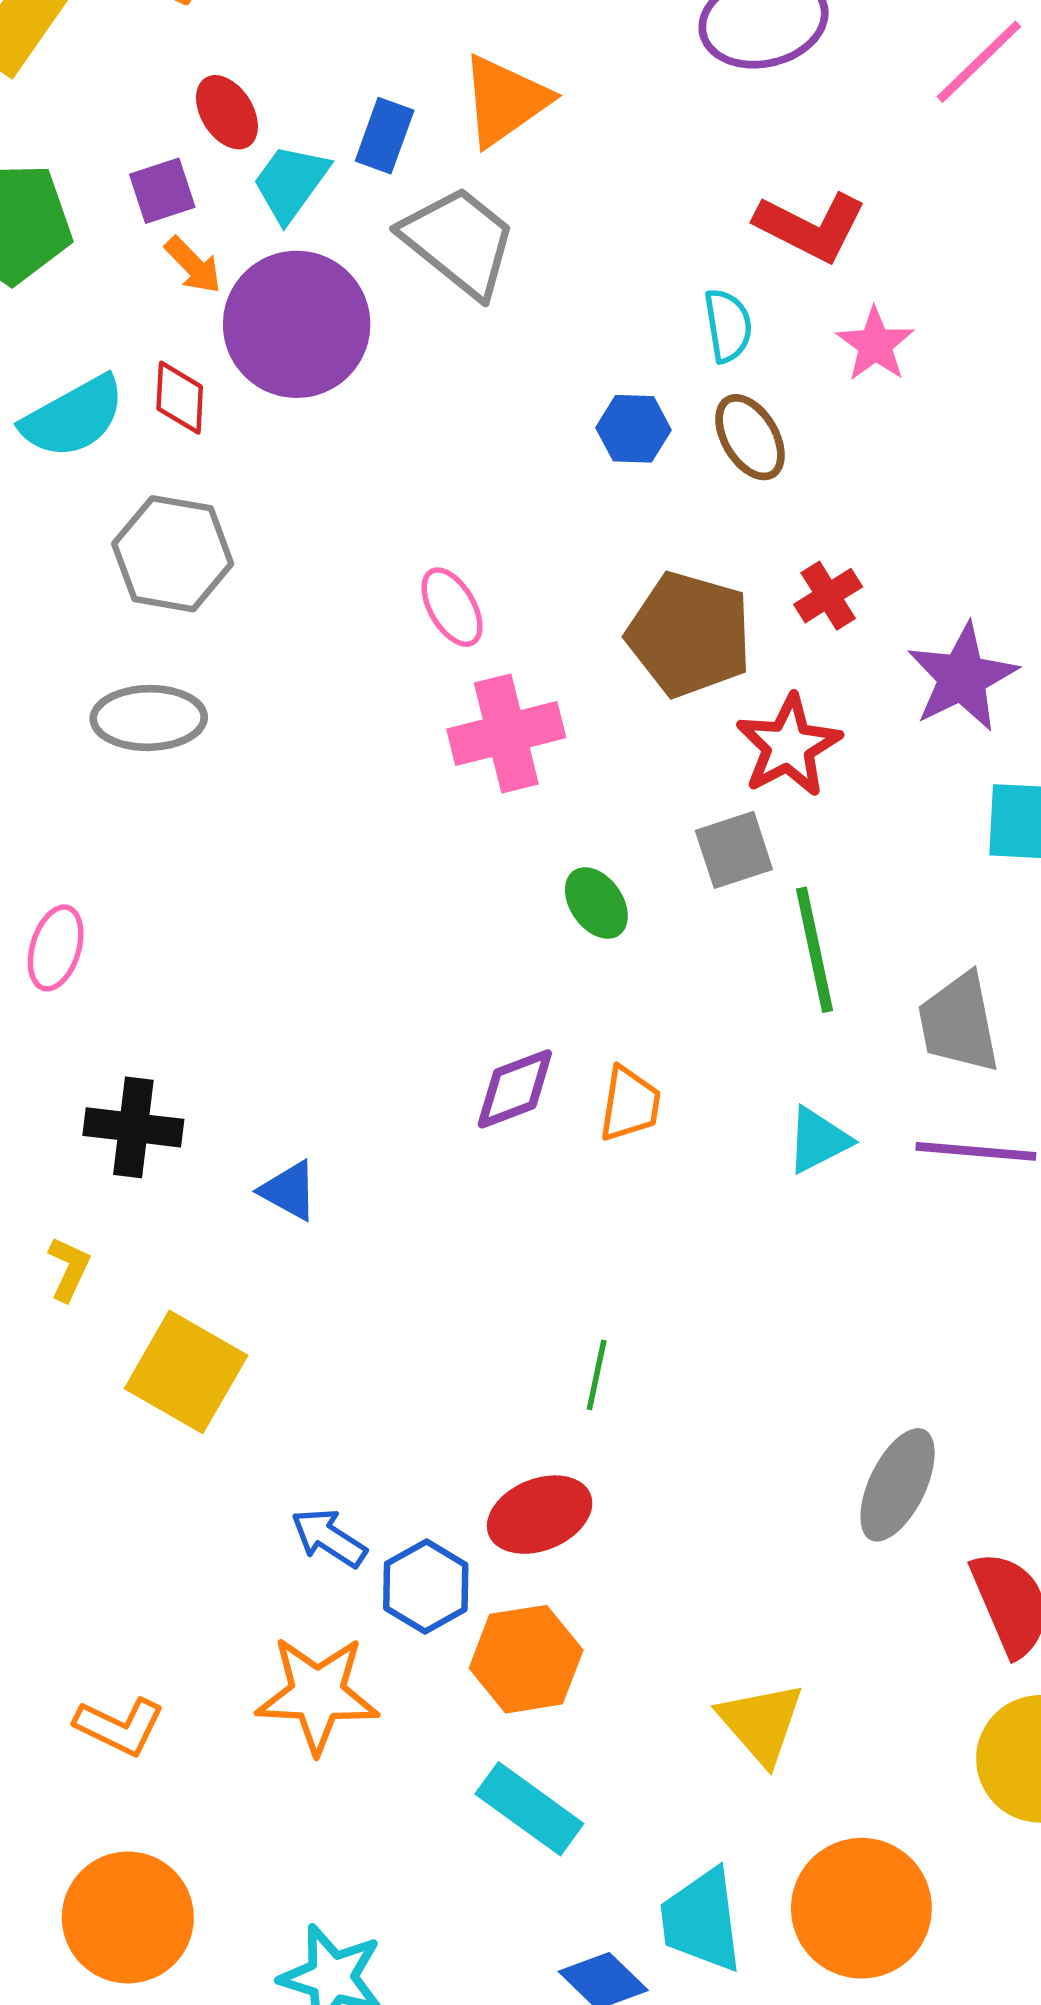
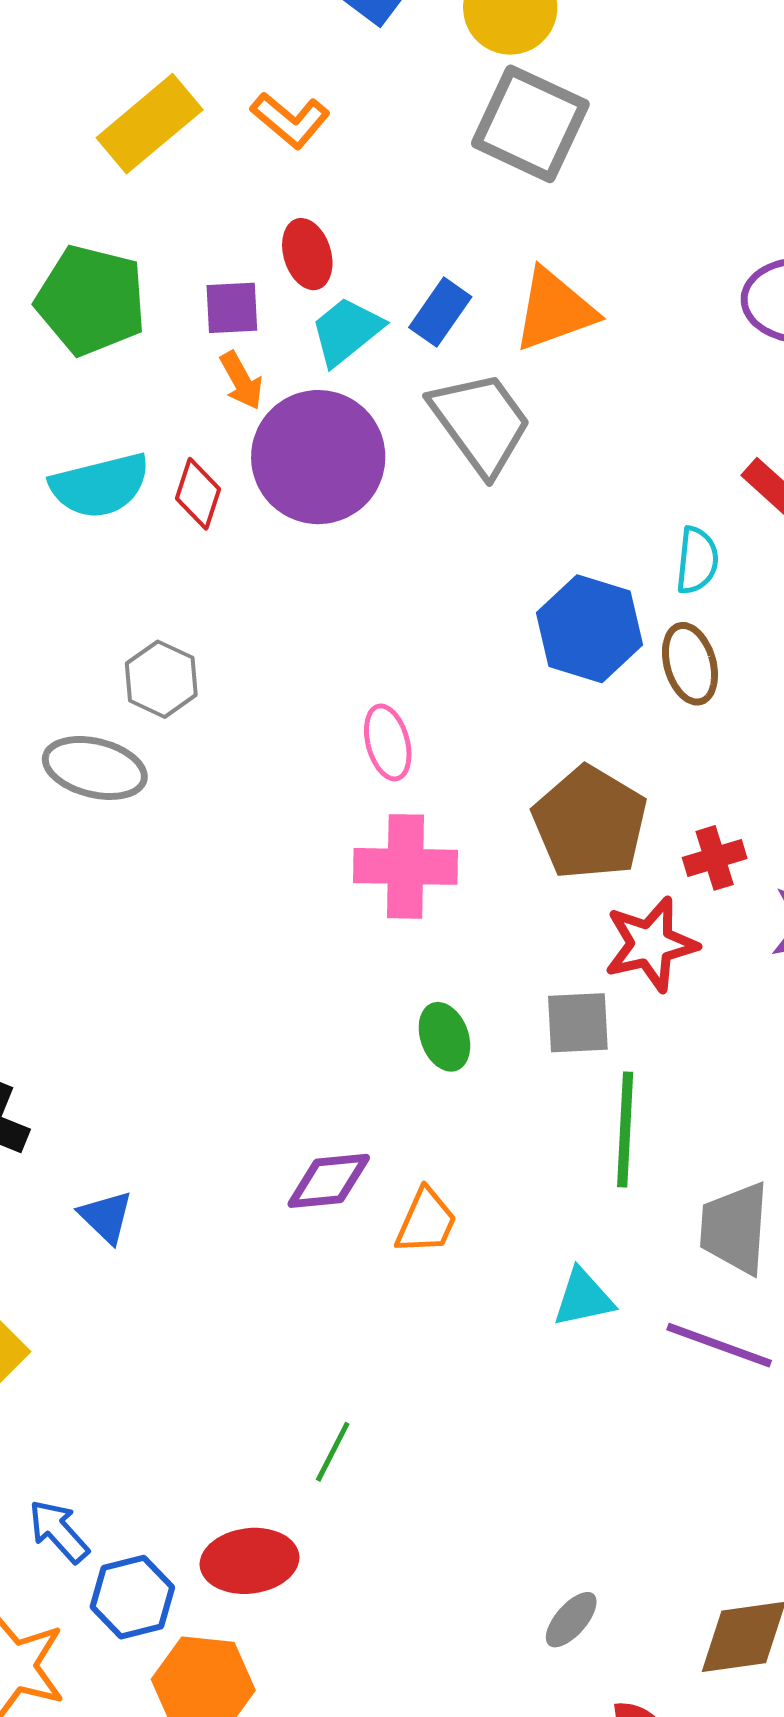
blue hexagon: (633, 429) -> (590, 629), size x1.6
gray hexagon: (173, 554) -> (161, 679), moved, size x0.7
red cross: (828, 596) -> (715, 858), moved
gray ellipse: (898, 1485) -> (571, 1620), size x0.6

